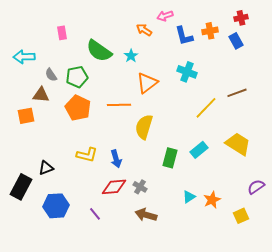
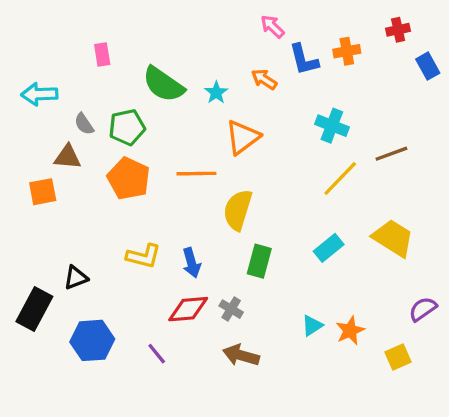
pink arrow: (165, 16) -> (272, 26), turned 63
orange arrow: (144, 30) -> (264, 79), moved
blue rectangle: (236, 41) -> (428, 66), moved
cyan cross: (187, 72) -> (332, 126), moved
green rectangle: (170, 158) -> (259, 261), moved

